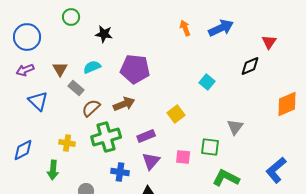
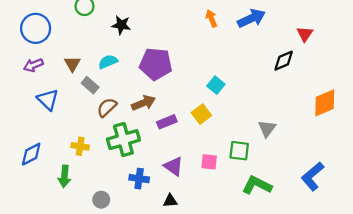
cyan square: (207, 82) -> (216, 85), moved
purple rectangle: (146, 136) -> (167, 122), moved
purple triangle: (151, 161) -> (174, 166), turned -36

